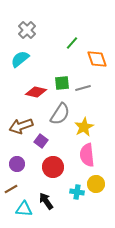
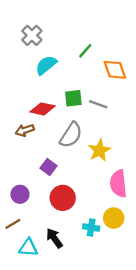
cyan semicircle: (20, 59) -> (46, 65), moved
gray line: (83, 88) -> (98, 104), turned 35
brown arrow: (21, 126) -> (25, 130), moved, size x0.7
pink semicircle: (87, 155) -> (118, 184), moved

